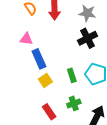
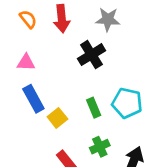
black cross: (87, 38) -> (91, 55), moved
blue rectangle: (39, 59) -> (33, 99), moved

